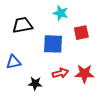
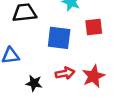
red star: (84, 74) -> (93, 76), turned -30

